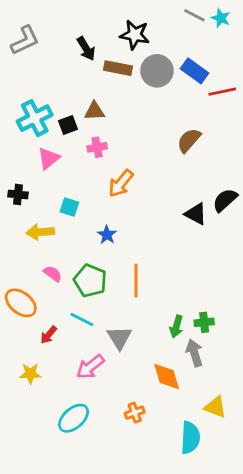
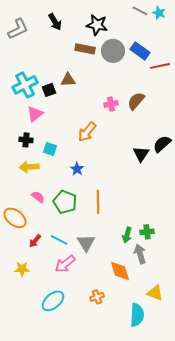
black arrow: (86, 49) -> (55, 22), moved
pink cross: (97, 147) -> (111, 104), moved
black cross: (18, 195) -> (26, 140), moved
black triangle: (196, 214) -> (141, 154), turned 36
cyan line: (82, 320) -> (59, 240), moved

